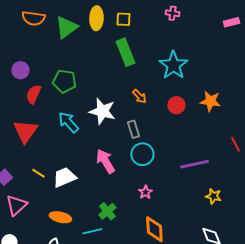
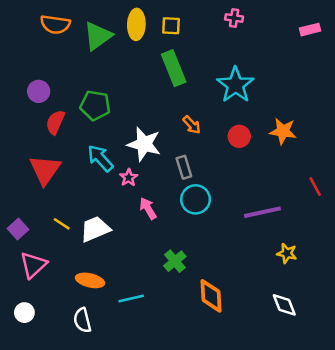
pink arrow: (105, 161) -> (148, 208), size x0.7
pink star: (145, 192) -> (129, 178), moved
green cross: (107, 211) -> (175, 261), moved

